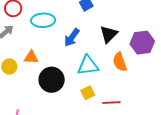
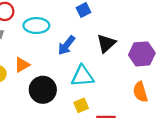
orange triangle: (31, 57) -> (22, 65), turned -35
orange semicircle: (120, 62) -> (140, 92), moved

